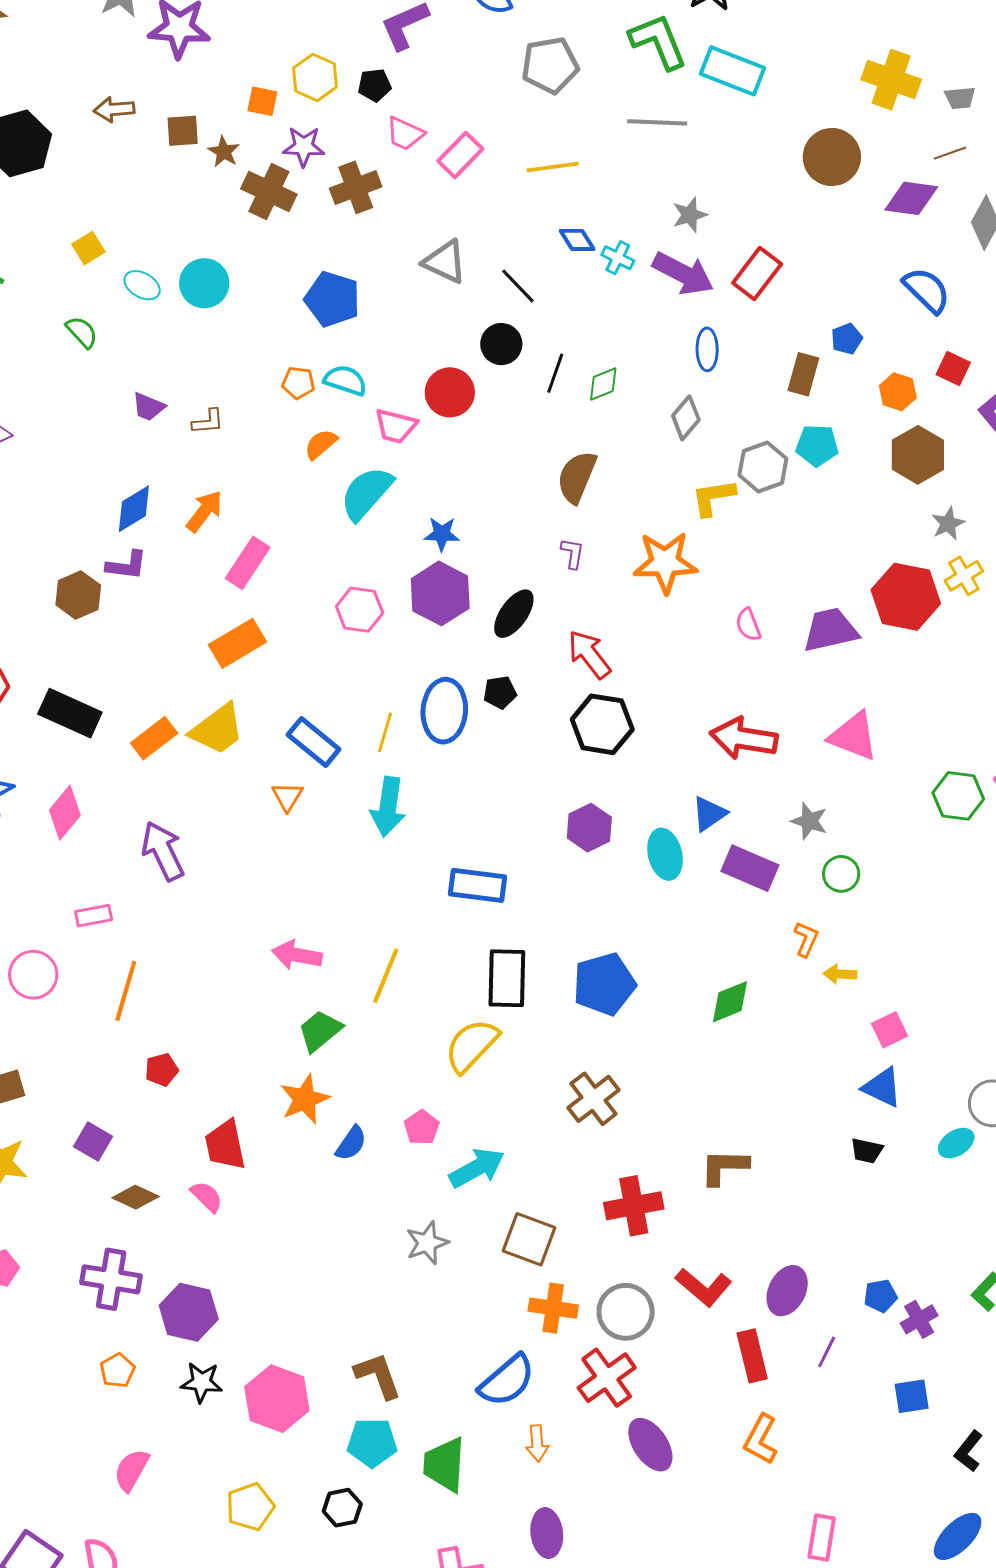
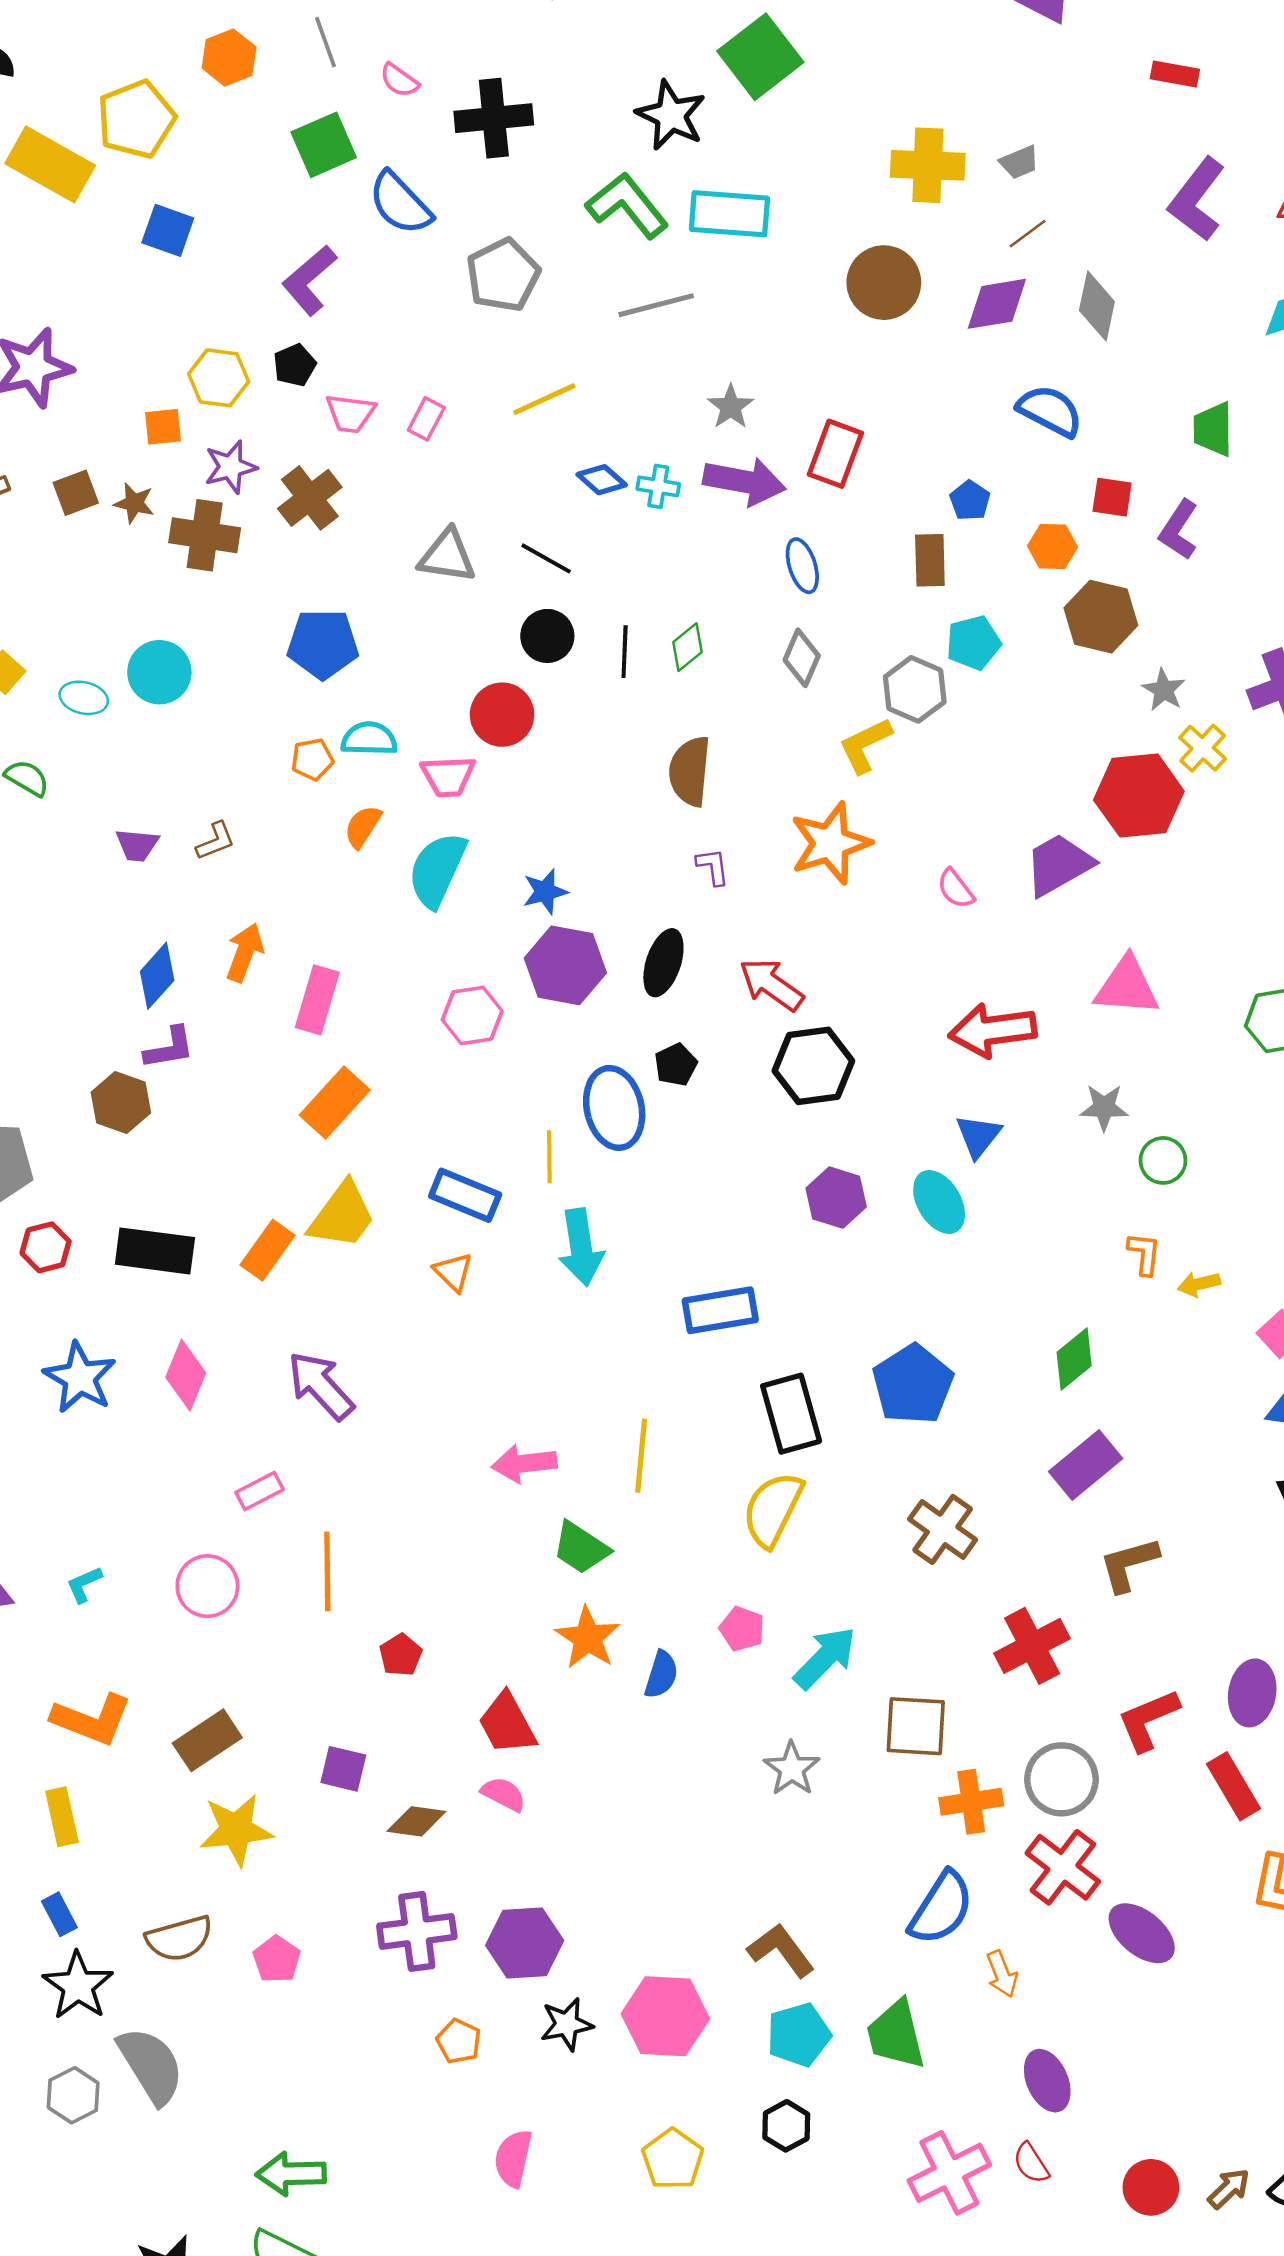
pink rectangle: (460, 155) -> (426, 419), size x0.7
purple rectangle: (750, 868) -> (1086, 1465), moved, turned -46
green trapezoid: (320, 1031) -> (581, 1548), turned -90
red L-shape: (704, 1287) -> (1148, 1720), turned 134

